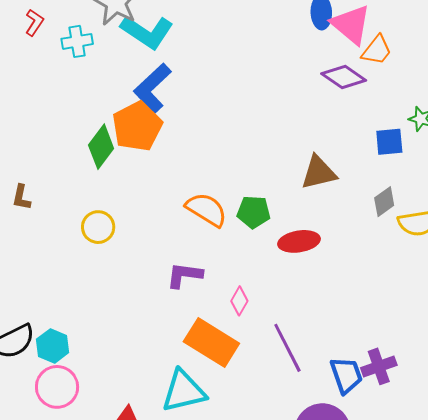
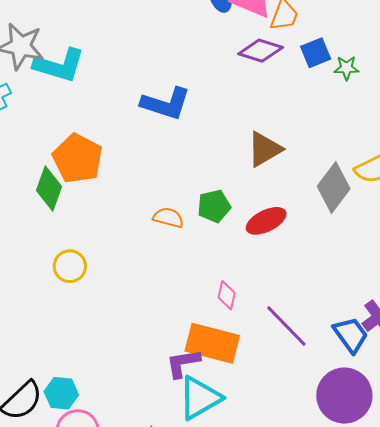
blue L-shape: (152, 88) -> (166, 104), moved, turned -102
blue square: (389, 142) -> (316, 53), moved
gray diamond: (384, 202) -> (334, 188), moved, size x1.6
orange semicircle: (206, 210) -> (168, 218), size x0.7
purple L-shape: (184, 275) -> (183, 363), moved

